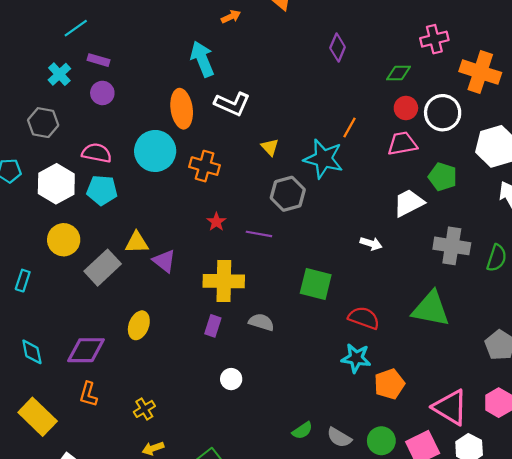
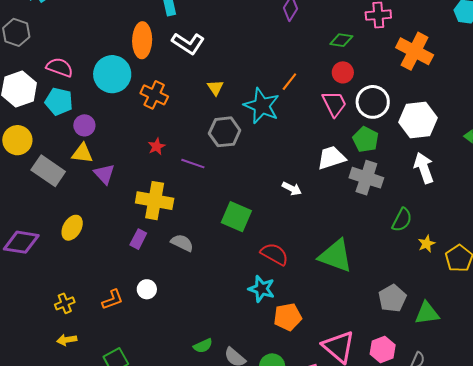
purple circle: (102, 93) -> (84, 125), moved
white circle: (443, 113) -> (373, 102), moved
pink trapezoid: (402, 144) -> (334, 104), turned 64
gray cross: (452, 246) -> (366, 178), moved
gray rectangle: (103, 268) -> (48, 171), turned 68
orange L-shape: (88, 394) -> (112, 300), moved, turned -135

